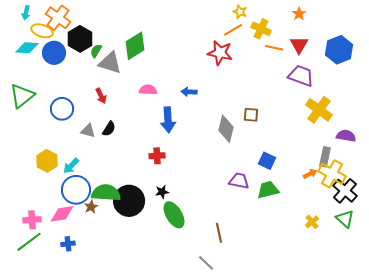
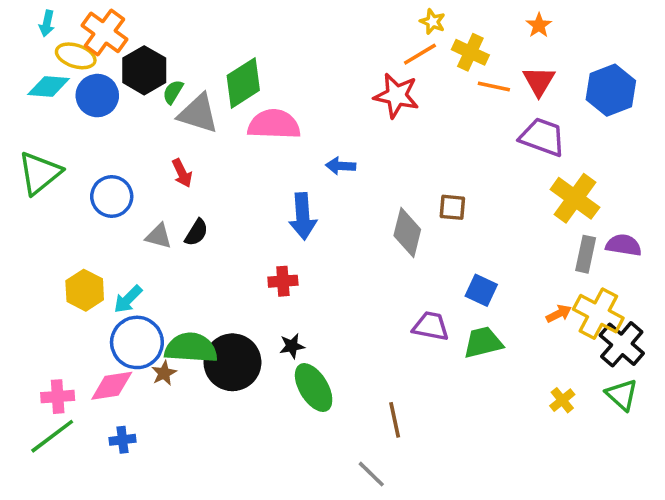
pink semicircle: (148, 90) -> (274, 124), moved, size x1.6
gray rectangle: (325, 157) -> (586, 254), moved

